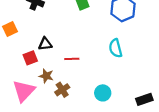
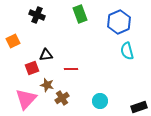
cyan semicircle: (116, 48) -> (127, 51), moved

